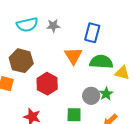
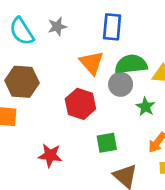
cyan semicircle: (27, 25) -> (22, 31), turned 80
red hexagon: (47, 84) -> (80, 104), moved
gray circle: (91, 96) -> (121, 84), moved

